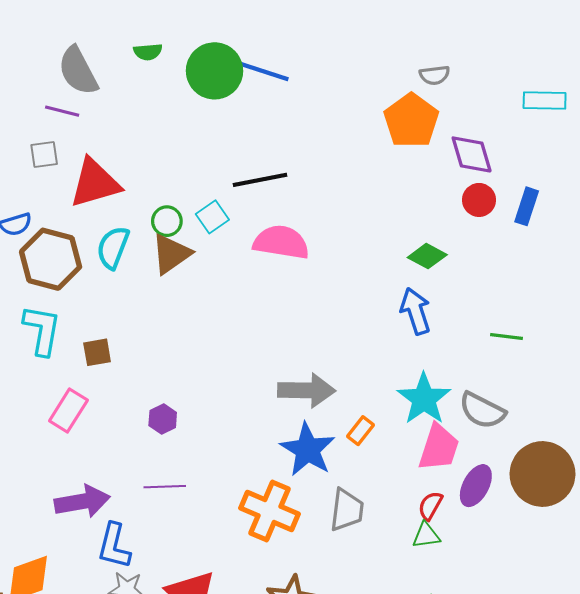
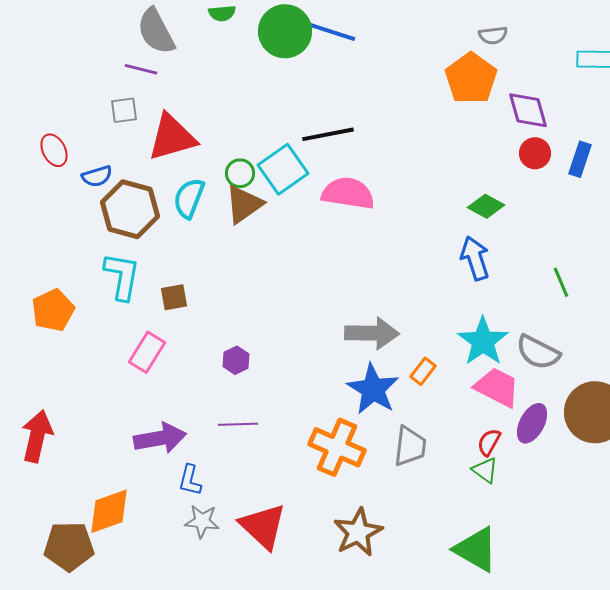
cyan square: (212, 217) -> (283, 169), size x1.6
green line: (507, 336) -> (561, 282), turned 60
pink trapezoid: (439, 448) -> (497, 387), turned -81
green triangle: (426, 535) -> (485, 470), turned 44
blue L-shape: (114, 546) -> (190, 480), size x0.7

